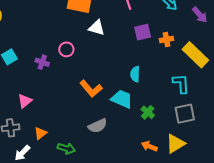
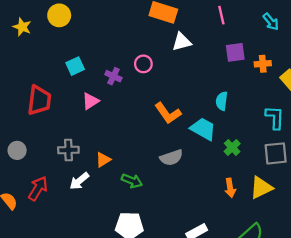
white triangle: (97, 28) -> (182, 42), turned -36
pink triangle: (25, 101) -> (90, 101), moved
orange arrow: (149, 146) -> (230, 188), turned -126

